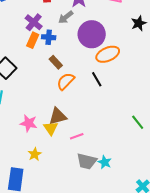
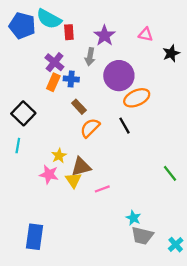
gray arrow: (66, 17) -> (90, 57), turned -42
black star: (139, 23) -> (171, 53), moved
yellow star: (35, 154) -> (59, 156), moved
gray trapezoid: (87, 161) -> (142, 236), moved

